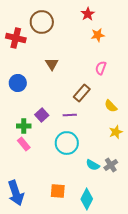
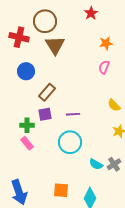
orange star: (98, 35) -> (106, 43), moved
brown triangle: (52, 64) -> (55, 45), moved, size x1.5
blue circle: (18, 83) -> (26, 71), moved
brown rectangle: (82, 93) -> (47, 92), moved
purple square: (42, 115) -> (45, 114), turned 32

